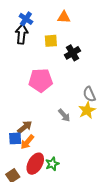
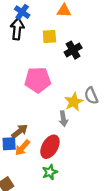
yellow star: (87, 110) -> (74, 102), moved
gray arrow: (64, 115) -> (63, 119), turned 32
red ellipse: (35, 164) -> (50, 147), moved

